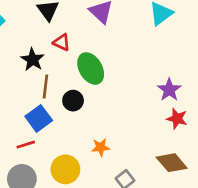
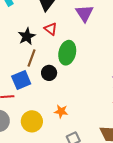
green ellipse: (91, 69) -> (67, 53), turned 30

